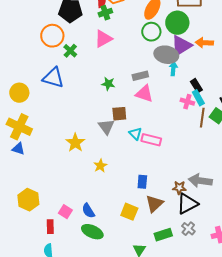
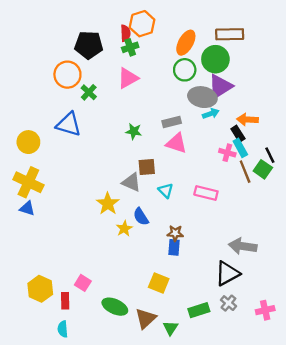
orange arrow: (204, 43) -> (247, 120), moved
cyan arrow: (173, 69) -> (211, 114), turned 64
brown line: (202, 118) -> (245, 172), turned -30
gray triangle: (106, 127) -> (131, 182), turned -30
pink rectangle: (151, 140) -> (206, 193), moved
yellow star: (75, 143) -> (108, 204), moved
brown star: (179, 188) -> (175, 233), moved
yellow hexagon: (28, 200) -> (40, 289), moved
brown triangle: (154, 204) -> (146, 318), moved
blue semicircle: (88, 211) -> (141, 217), moved

